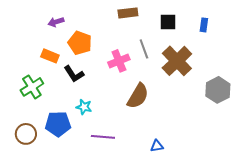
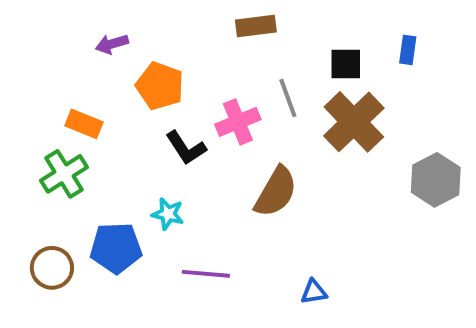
black square: (168, 22) -> (346, 64), moved
orange rectangle: (50, 56) -> (84, 124), moved
black L-shape: (74, 74) -> (186, 148), moved

